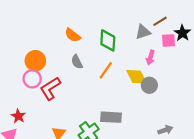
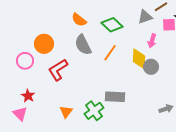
green diamond: (108, 40) -> (112, 25), turned -50
gray semicircle: (77, 62) -> (83, 45), size x1.5
yellow diamond: (137, 77) -> (139, 59), turned 30
pink circle: (32, 79) -> (25, 61), moved

